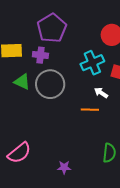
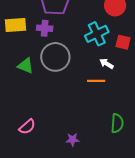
green triangle: (22, 82) -> (26, 66), moved
pink semicircle: (19, 153) -> (27, 127), size x0.7

